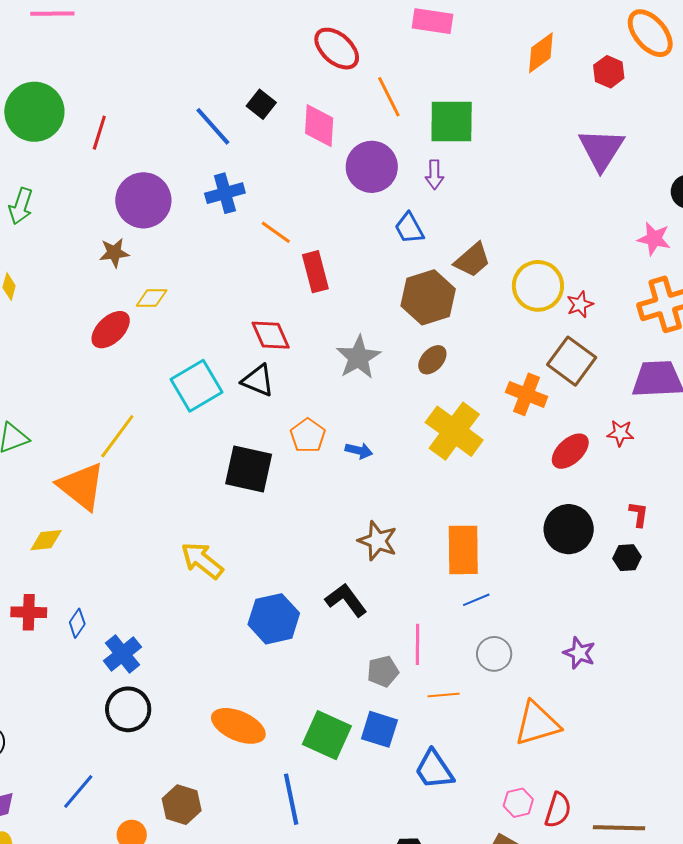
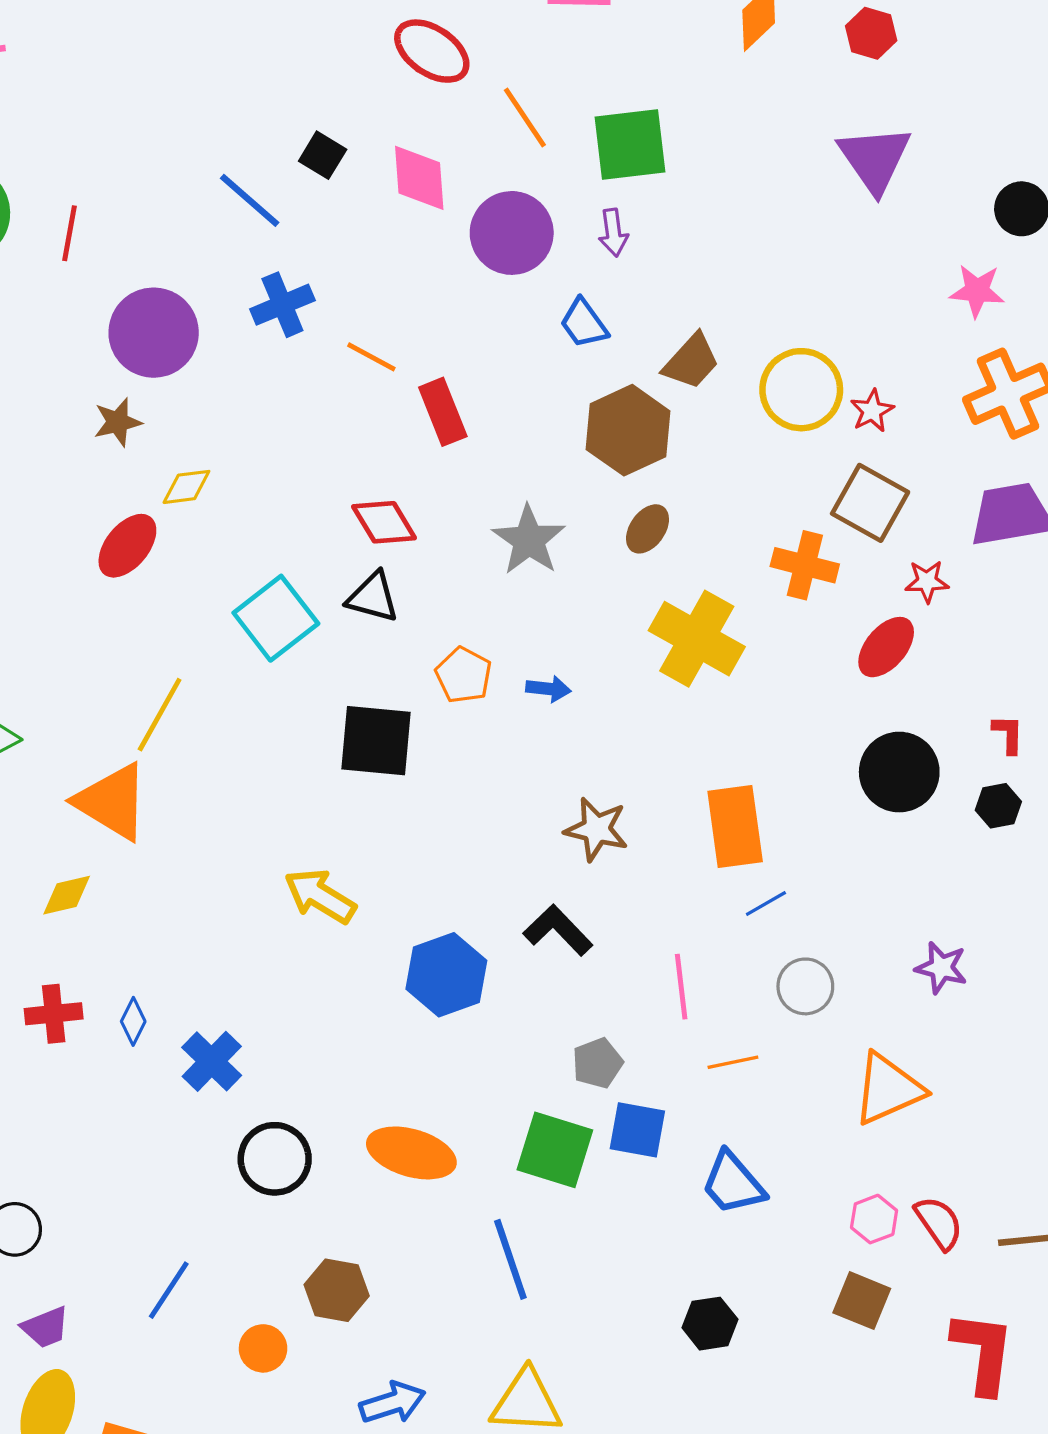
red star: (620, 433) -> (927, 581), moved
gray pentagon: (383, 671) -> (597, 1063), moved
black circle: (128, 709) -> (275, 1159), moved
red semicircle: (558, 810) -> (939, 1223), turned -45

